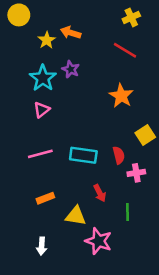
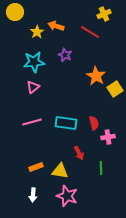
red line: (125, 50) -> (90, 32), moved
purple star: (71, 69) -> (65, 55), moved
cyan star: (43, 78) -> (34, 62), turned 30
yellow square: (145, 135) -> (115, 89), moved
orange rectangle: (45, 198) -> (36, 167), moved
pink star: (98, 241) -> (67, 196), moved

